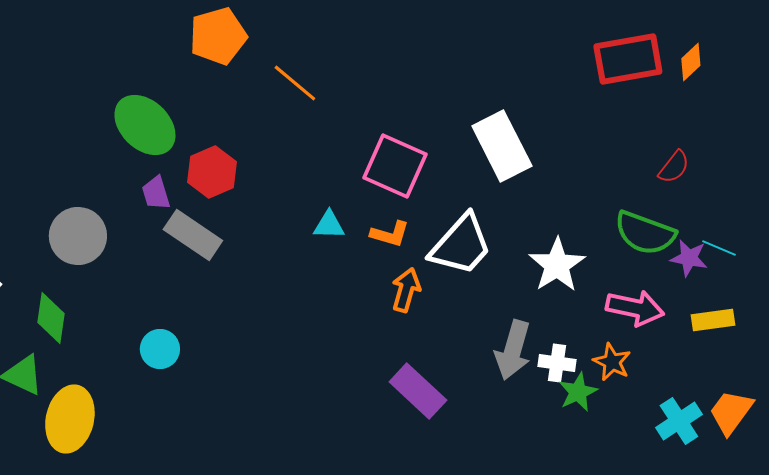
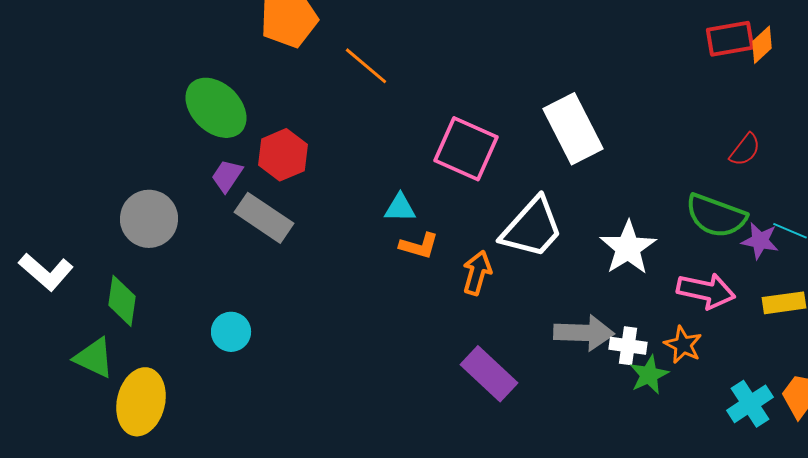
red rectangle: (628, 59) -> (730, 39), moved, size x0.7
purple trapezoid: (156, 193) -> (227, 176), turned 51
orange L-shape: (390, 234) -> (419, 246), moved
gray arrow: (513, 350) -> (584, 333), turned -104

